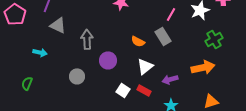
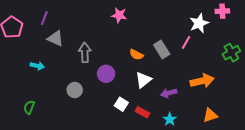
pink line: (171, 14) -> (186, 42), moved
green cross: (214, 39) -> (231, 53), moved
green semicircle: (27, 83) -> (29, 107), moved
red rectangle: (144, 90) -> (142, 112), moved

